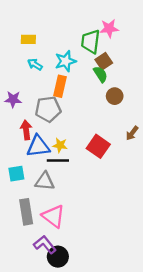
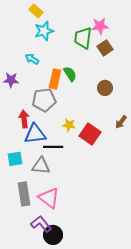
yellow rectangle: (28, 39) -> (36, 11), moved, turned 40
cyan star: (65, 61) -> (44, 31), moved
brown square: (104, 61) -> (105, 48), moved
green semicircle: (100, 74) -> (70, 74), moved
purple star: (13, 99) -> (11, 80), moved
yellow star: (60, 145) -> (69, 125), moved

